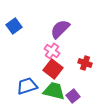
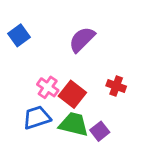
pink cross: (52, 51) -> (48, 87), moved

